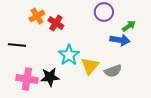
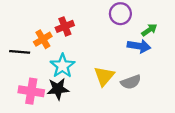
orange cross: (37, 16) -> (43, 39), moved
red cross: (56, 23) -> (65, 26), turned 35
cyan star: (69, 55) -> (63, 66), moved

